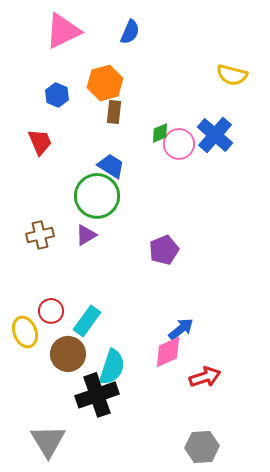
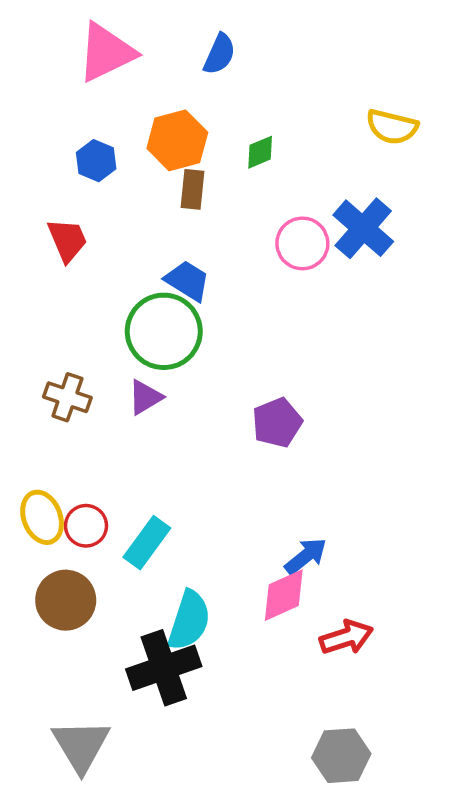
green diamond: (160, 133) -> (260, 152), moved
brown cross: (40, 235) -> (67, 397), turned 32
yellow ellipse: (25, 332) -> (42, 517), moved
brown circle: (68, 354) -> (66, 600), moved

